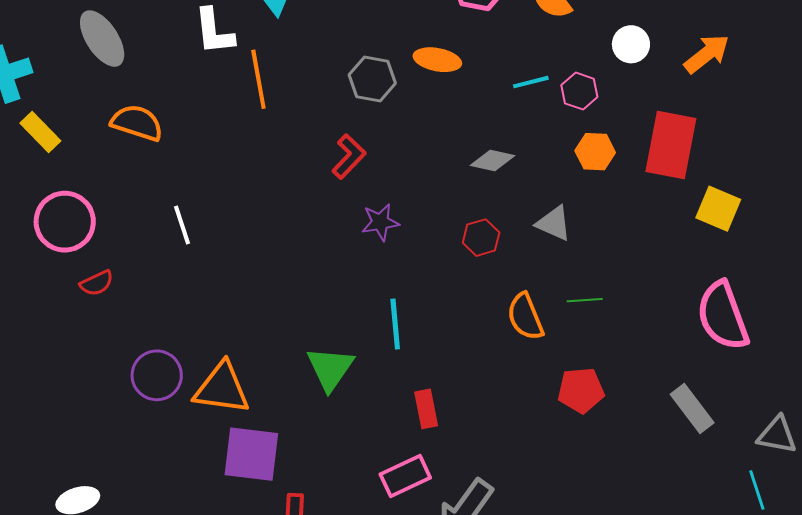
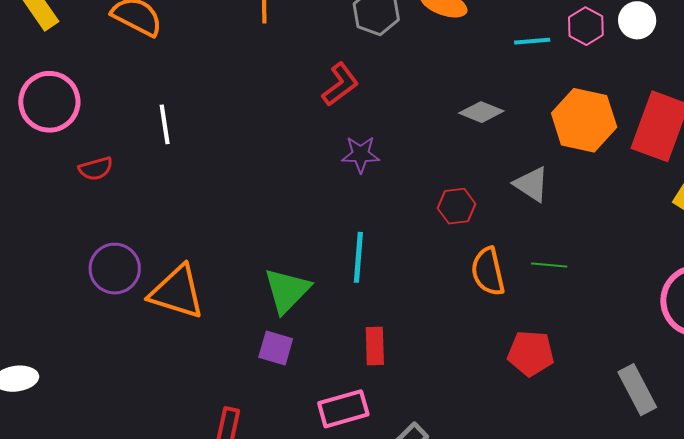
pink hexagon: (579, 91) -> (586, 26), moved
orange hexagon: (595, 152) -> (584, 120), size x1.6
red hexagon: (481, 238) -> (457, 206), moved
red semicircle: (97, 283) -> (96, 169), moved
purple square: (251, 454) -> (276, 348), moved, size x0.6

